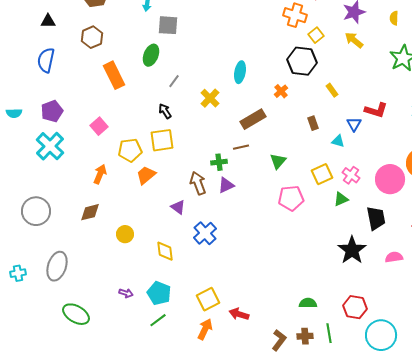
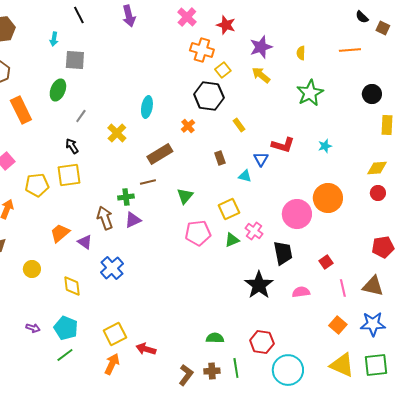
orange trapezoid: (146, 175) -> (60, 233), moved
pink cross: (351, 175) -> (254, 231), moved
green triangle: (341, 199) -> (232, 240), moved

